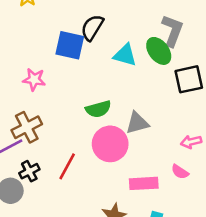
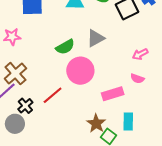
gray triangle: (137, 123) -> (96, 38), moved
red line: (67, 166) -> (53, 95), turned 35

